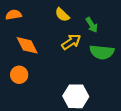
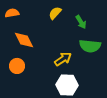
yellow semicircle: (62, 15) -> (55, 13), turned 88
yellow arrow: (71, 42) -> (63, 59), moved

